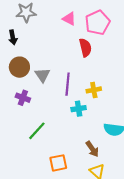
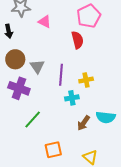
pink triangle: (69, 19) -> (45, 22), moved
purple cross: (23, 98) -> (19, 88), size x1.5
brown arrow: (92, 149) -> (84, 123), moved, turned 70

